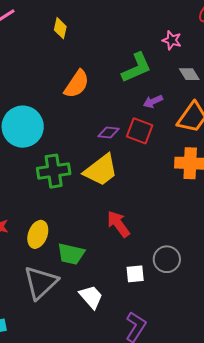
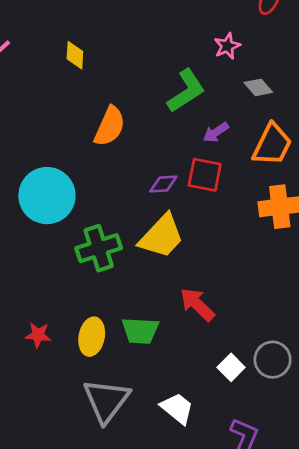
pink star: (172, 40) -> (227, 46), turned -30
green trapezoid: (71, 254) -> (140, 331), moved
gray circle: (167, 259) -> (273, 360), moved
white square: (135, 274) -> (231, 367), turned -30

